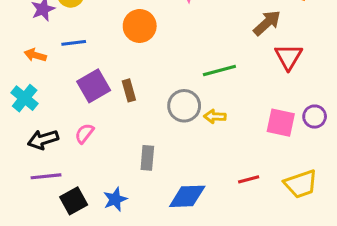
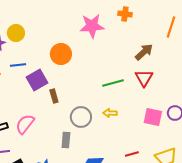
red triangle: (288, 57) -> (144, 78), moved
purple square: (94, 86) -> (37, 80), moved
gray circle: (184, 106) -> (81, 117), moved
pink semicircle: (84, 133) -> (25, 124), size x1.5

